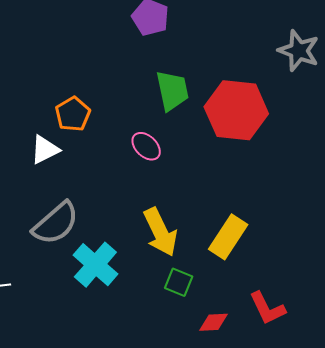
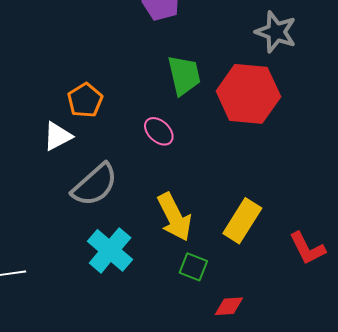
gray star: (299, 51) -> (276, 32), moved
gray semicircle: (56, 223) -> (95, 185), moved
red L-shape: (267, 308) -> (307, 248), moved

